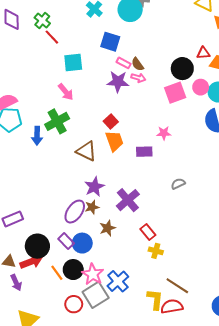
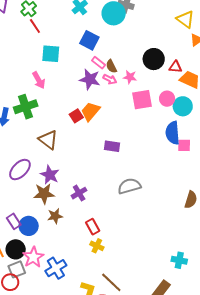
black circle: (182, 69) -> (154, 59), moved
pink star: (164, 133) -> (130, 77), moved
orange trapezoid: (114, 141) -> (90, 111), moved, turned -130
purple rectangle: (144, 152) -> (112, 146), moved
gray semicircle: (178, 184) -> (129, 186), size x1.6
purple star: (94, 187) -> (50, 175), turned -30
purple cross: (128, 200) -> (79, 193), size x0.7
brown star: (92, 207) -> (44, 194), size x1.5
purple ellipse: (75, 212) -> (20, 170), moved
gray square: (96, 295) -> (17, 269), moved, size x0.7

